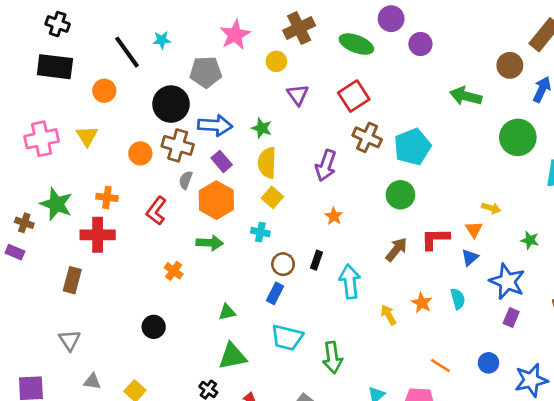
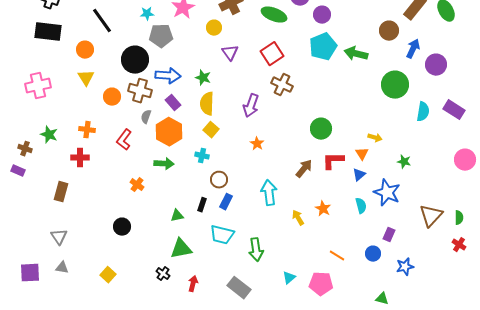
cyan star: (162, 40) -> (147, 14), moved
yellow triangle: (87, 136) -> (86, 78), moved
cyan pentagon: (412, 147) -> (323, 47), moved
green circle: (400, 195) -> (321, 129), moved
green star: (56, 204) -> (49, 135), size x0.7
red cross: (98, 235) -> (80, 158), size x0.7
black rectangle: (316, 260) -> (202, 205), moved
blue rectangle: (275, 293) -> (226, 202), moved
cyan semicircle: (458, 299) -> (361, 206), moved
purple rectangle: (511, 317) -> (389, 235), moved
blue star: (531, 380) -> (405, 267), size x0.7
gray triangle: (92, 382) -> (62, 268), moved

